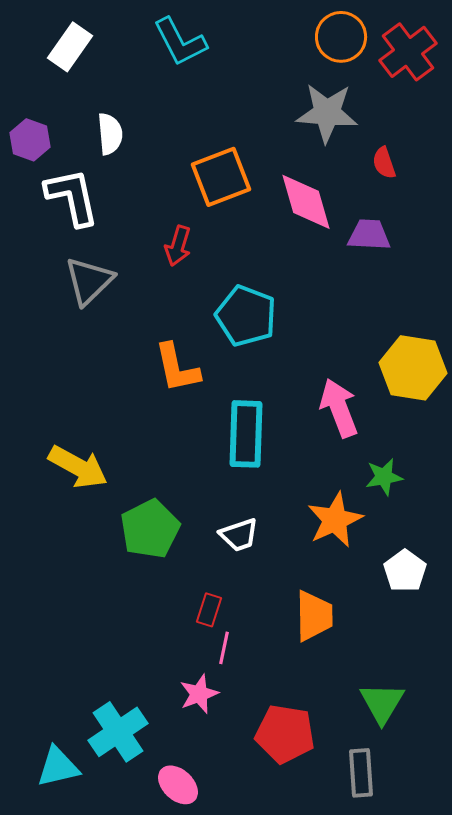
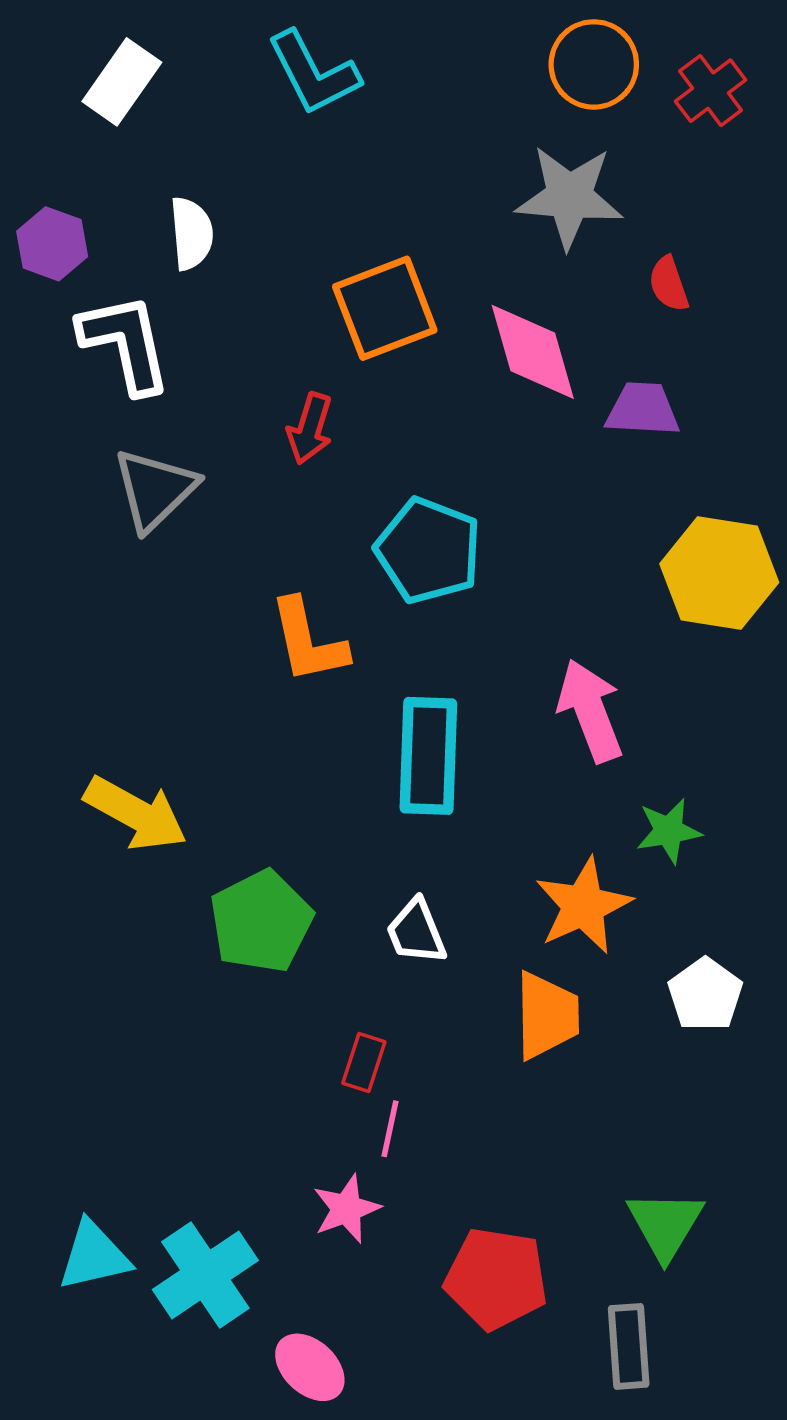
red cross: (408, 52) -> (711, 91), size x0.7
yellow hexagon: (413, 368) -> (719, 573), moved
white trapezoid: (239, 535) -> (416, 932), turned 87
orange trapezoid: (314, 616) -> (547, 1015), moved
cyan triangle: (58, 767) -> (94, 1256), moved

